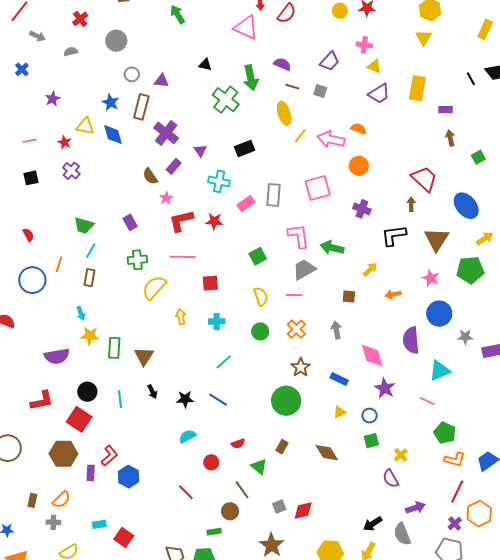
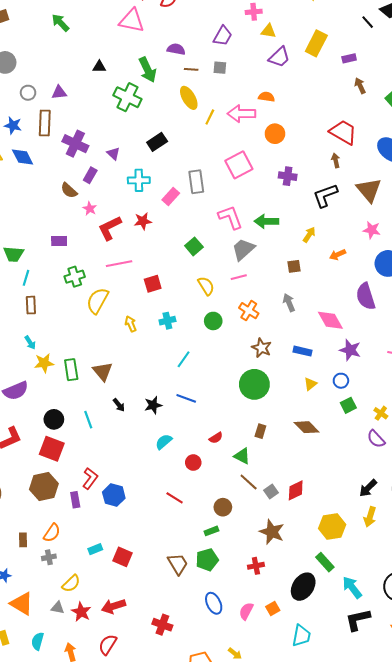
yellow rectangle: (417, 88) -> (316, 43), turned 30
purple rectangle: (130, 222) -> (59, 241), turned -49
brown line: (242, 490) -> (249, 482), moved

